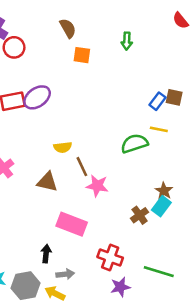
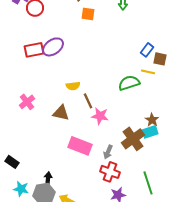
brown square: (174, 97) -> (160, 59), moved
cyan rectangle: (161, 206) -> (150, 132), turned 35
brown cross: (140, 215) -> (133, 139), size x1.6
black arrow: (46, 254) -> (48, 179), moved
green line: (159, 272) -> (148, 183), turned 55
gray arrow: (65, 274) -> (108, 152), moved, turned 120

